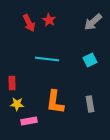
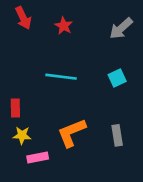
red arrow: (29, 23) -> (23, 18), moved
orange L-shape: (55, 102) -> (72, 133), turned 60

